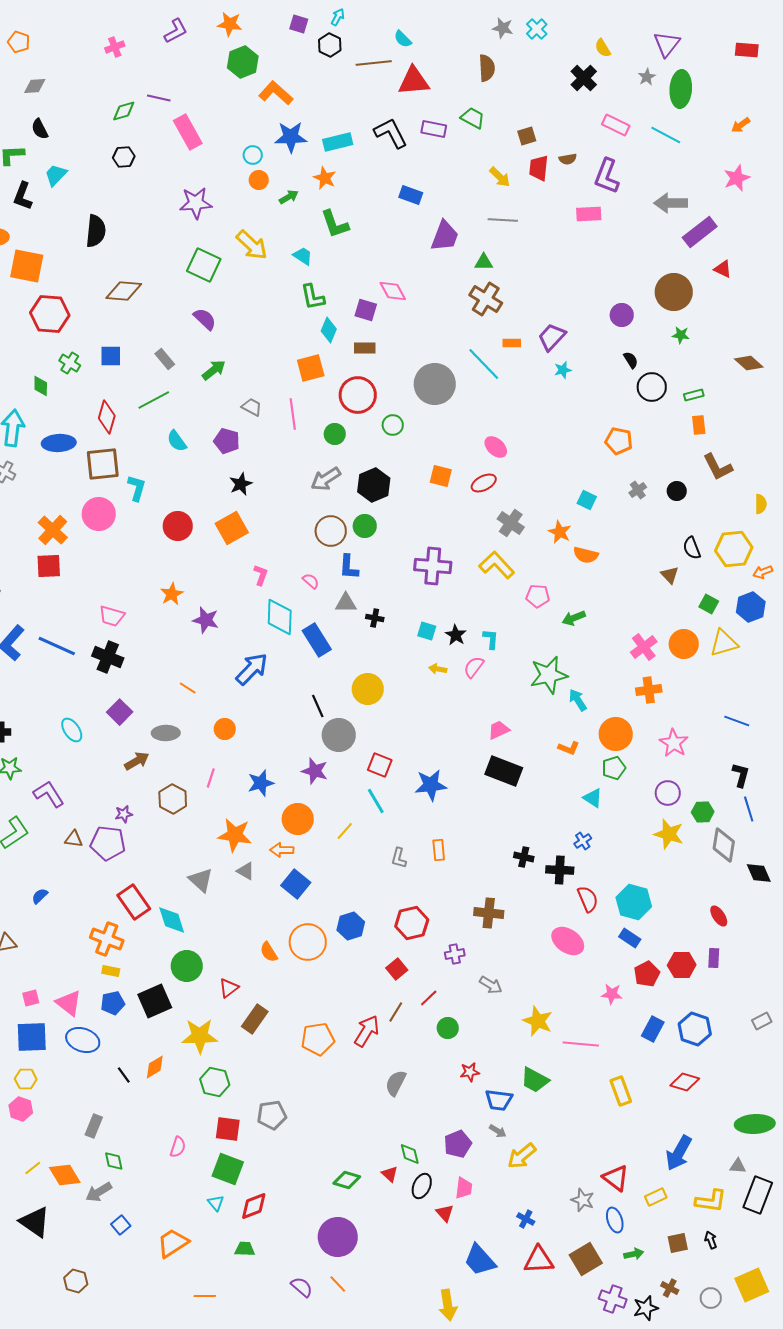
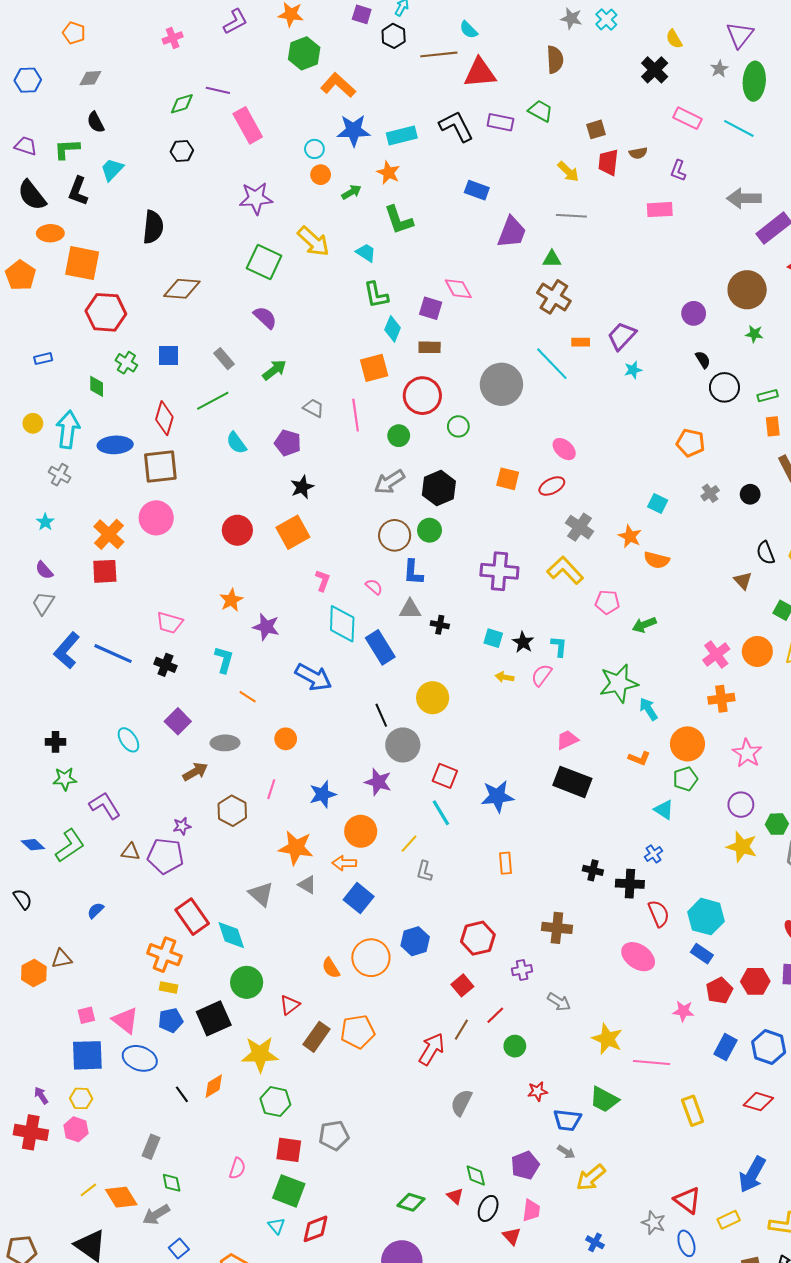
purple L-shape: (607, 176) -> (678, 171), size x0.6
cyan L-shape: (137, 488) -> (224, 660), moved
black cross: (108, 657) -> (165, 665), size x0.7
blue arrow: (252, 669) -> (313, 677), turned 75
gray L-shape: (399, 858) -> (424, 871), moved
orange pentagon: (318, 1039) -> (358, 1032), moved

